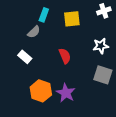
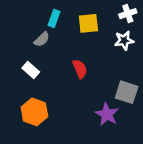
white star: (101, 46) -> (124, 41), moved
orange hexagon: (41, 91) -> (34, 112), moved
purple star: (66, 93) -> (107, 114), moved

